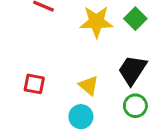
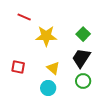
green square: (135, 19) -> (83, 34), moved
yellow star: (96, 22) -> (46, 36), moved

